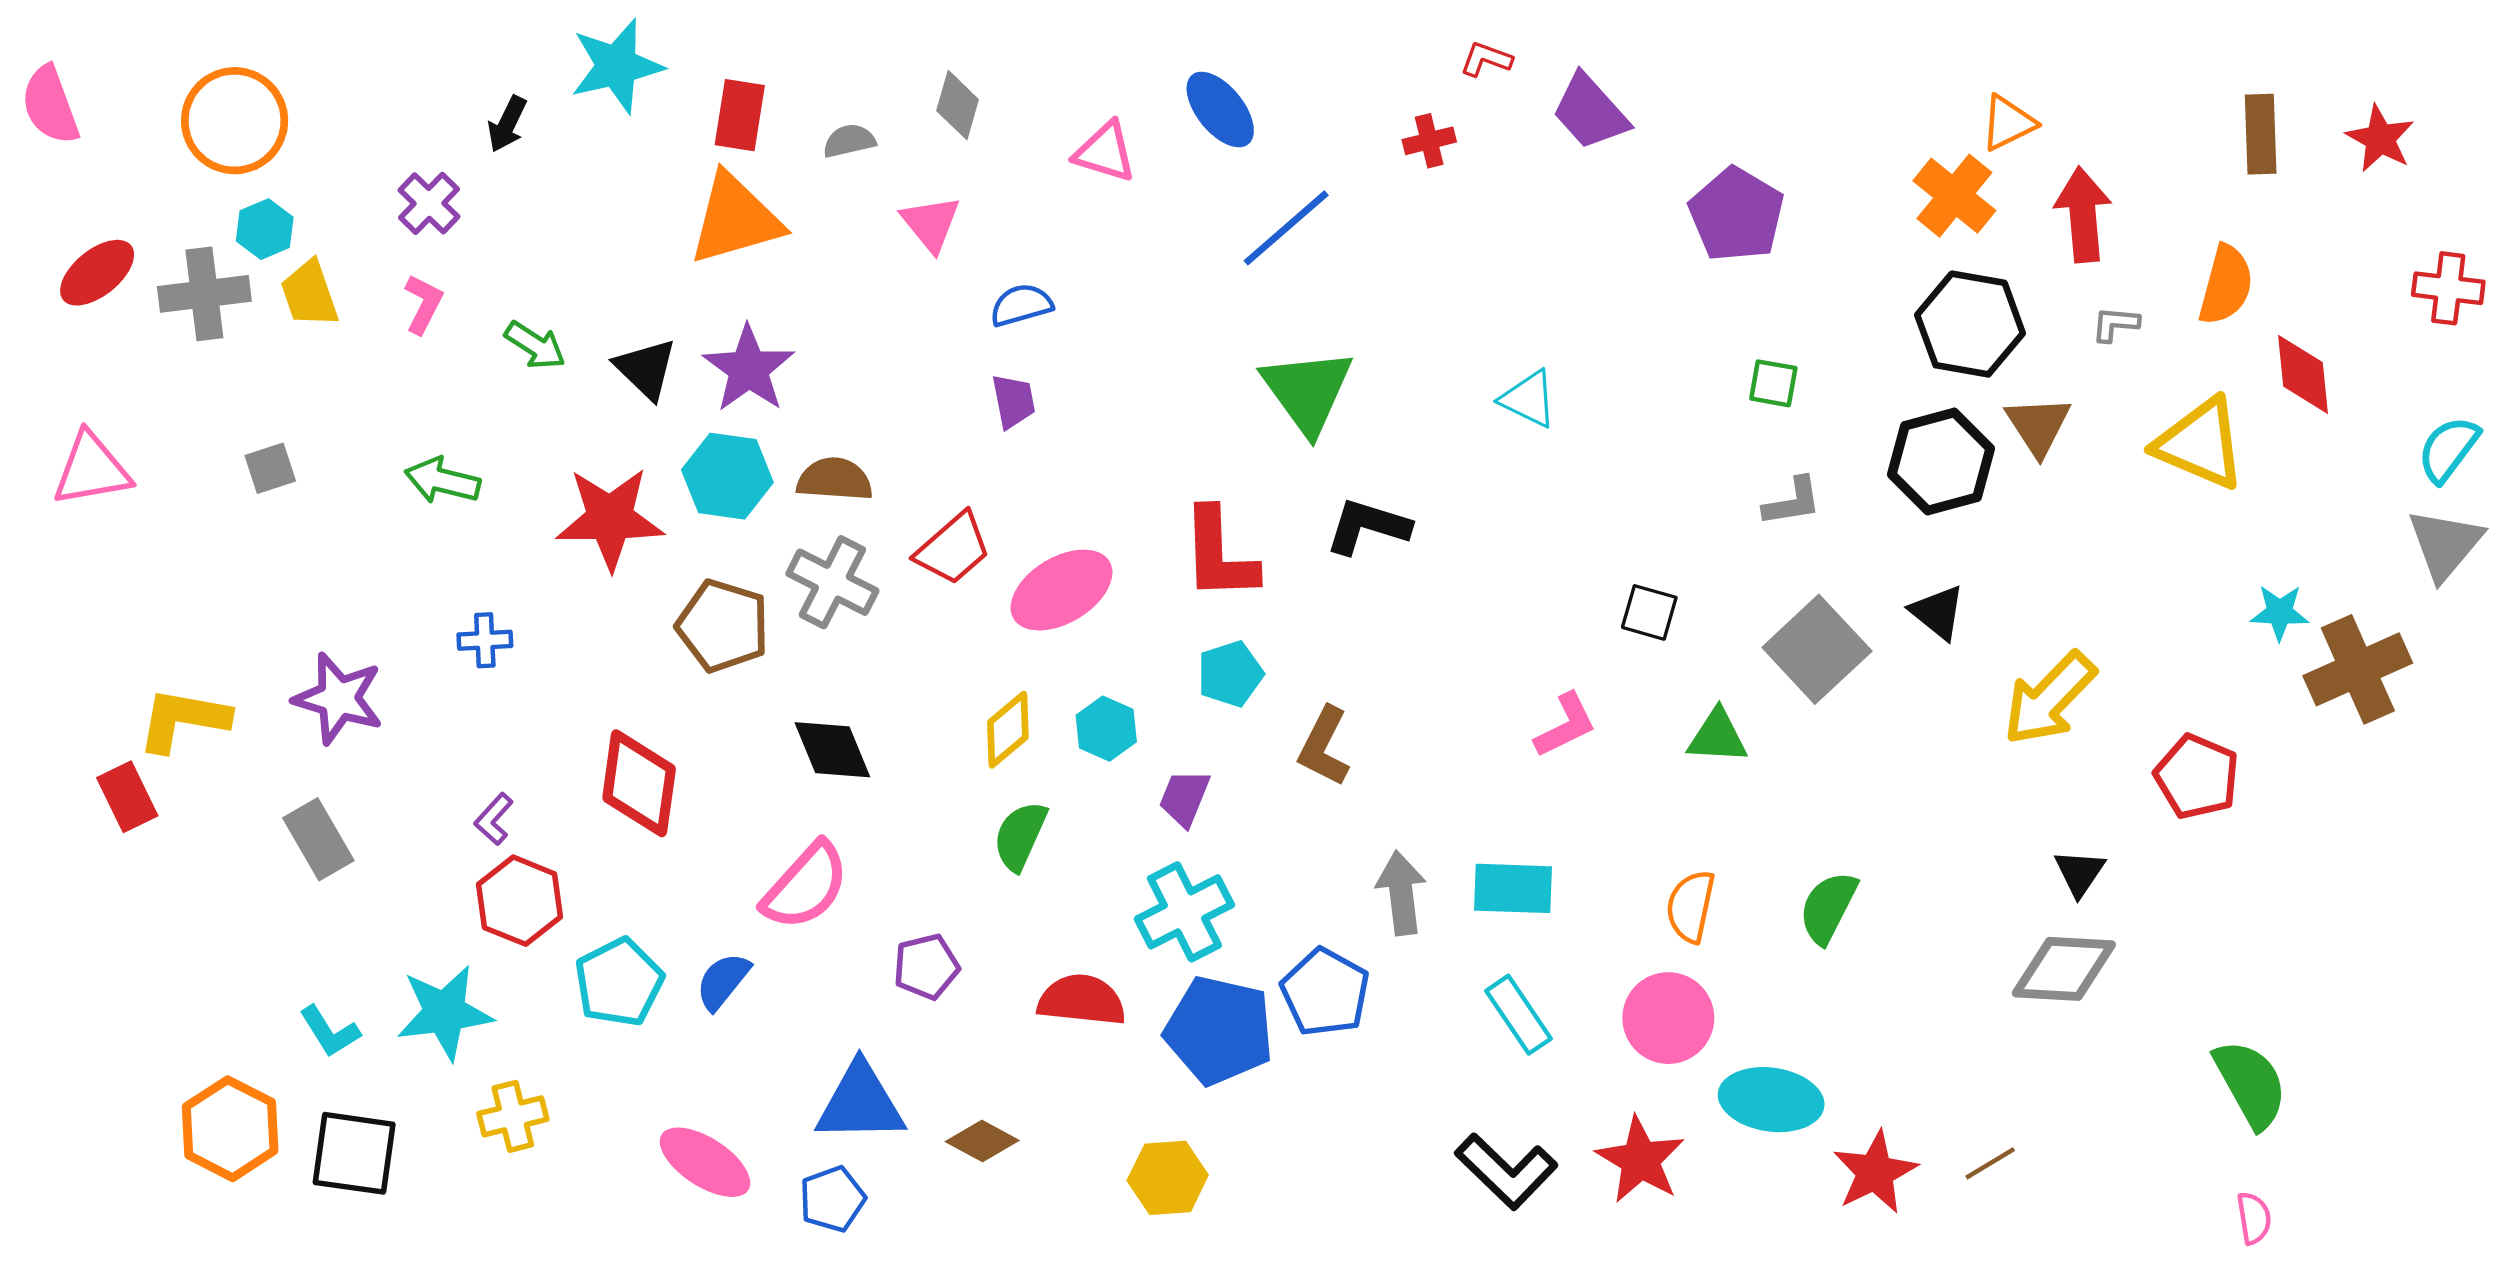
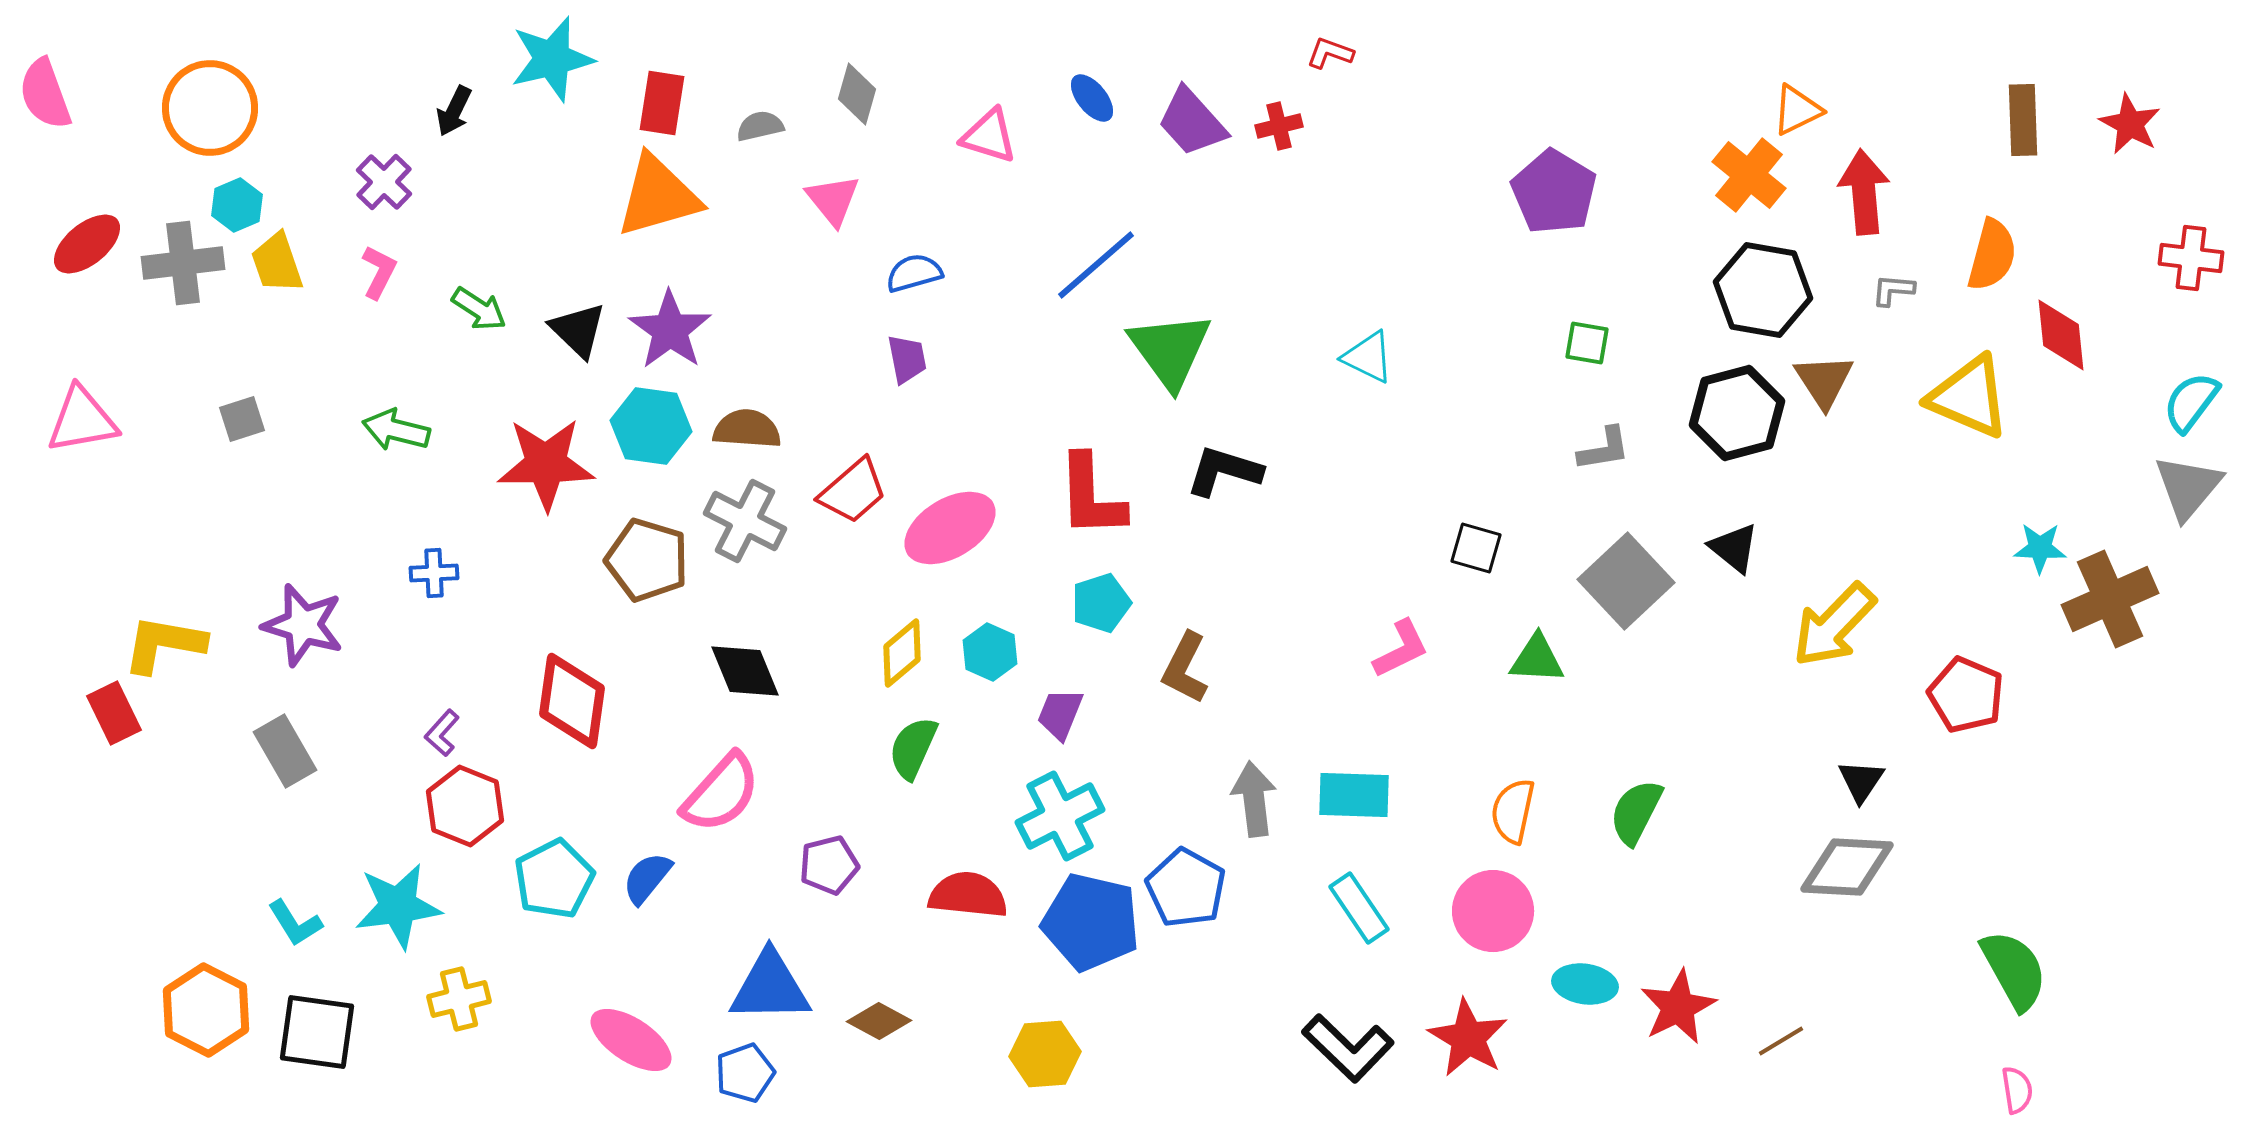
blue ellipse: (1220, 110) -> (1092, 98), size x0.7
purple trapezoid: (1590, 112) -> (1192, 122), moved
blue line: (1286, 228) -> (1096, 265), moved
cyan ellipse: (1771, 1100) -> (1585, 984), size x0.7
red star: (1875, 1172) -> (1678, 1007), moved

